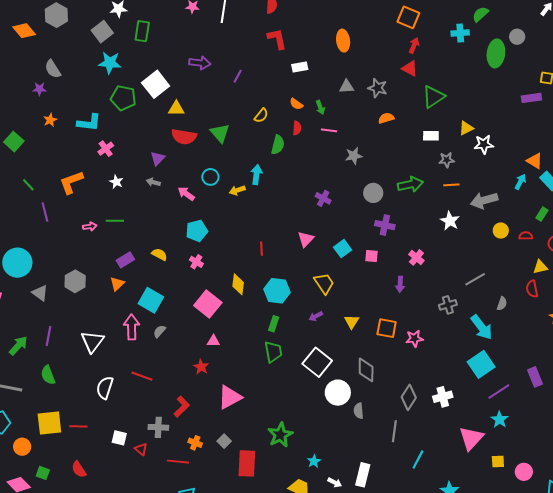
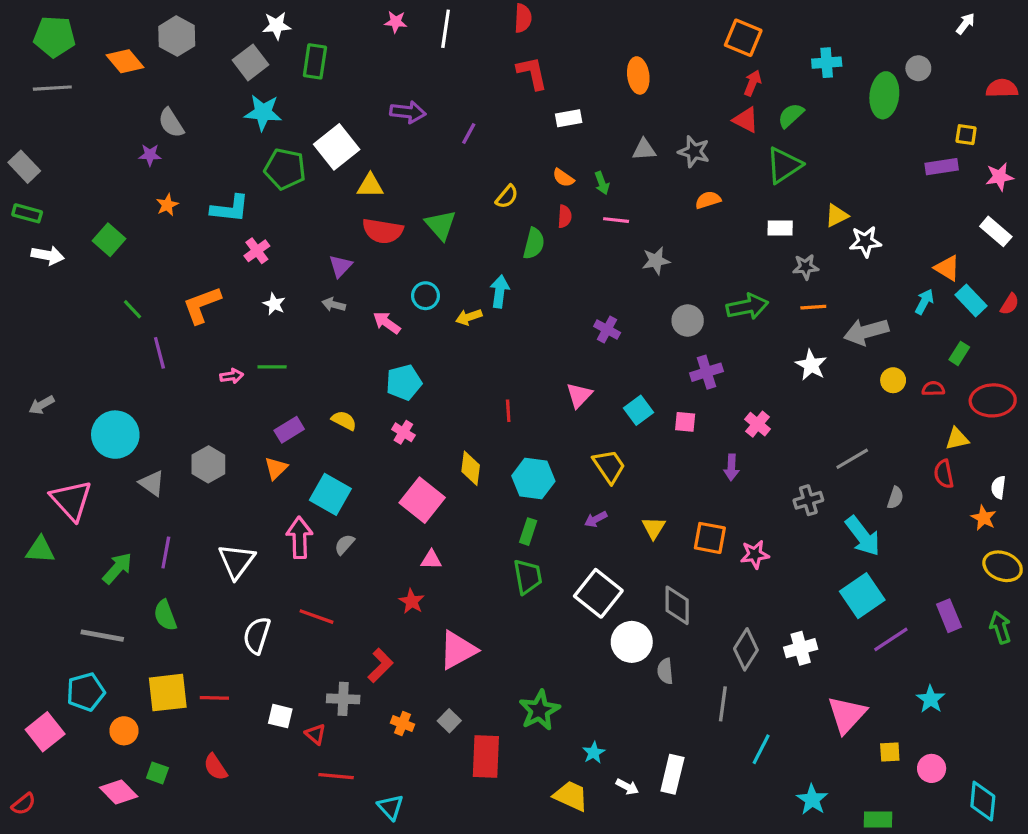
green semicircle: (480, 14) -> (791, 115), moved
purple cross: (385, 225) -> (706, 372), turned -30
cyan star: (499, 420) -> (931, 699), moved
red line: (178, 462) -> (336, 776), moved

